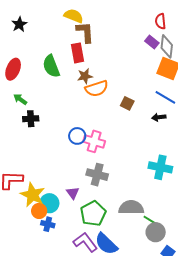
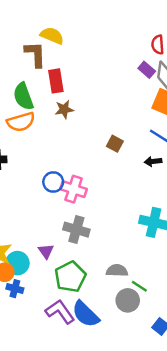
brown L-shape: (85, 32) -> (35, 54), moved
orange semicircle: (97, 89) -> (21, 122), moved
gray semicircle: (131, 208) -> (117, 271), size x0.7
gray circle: (156, 232) -> (128, 300), moved

